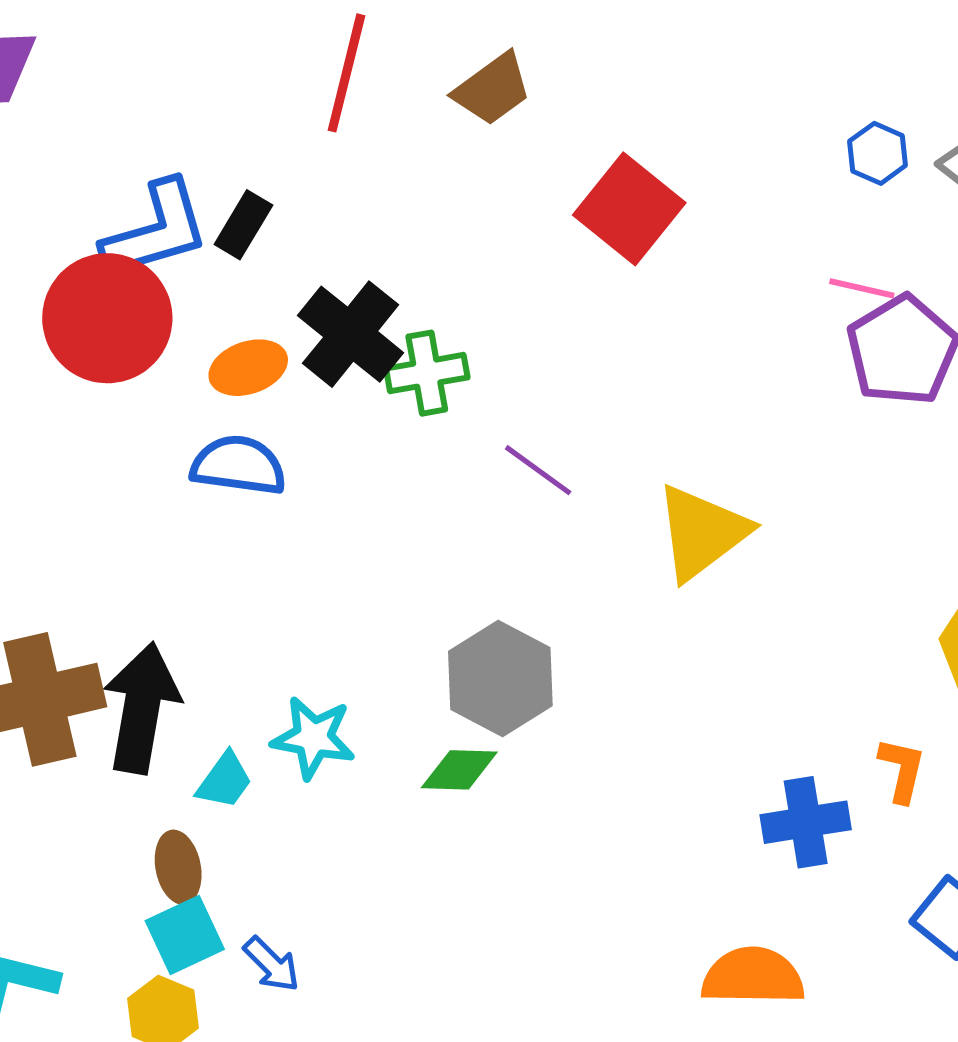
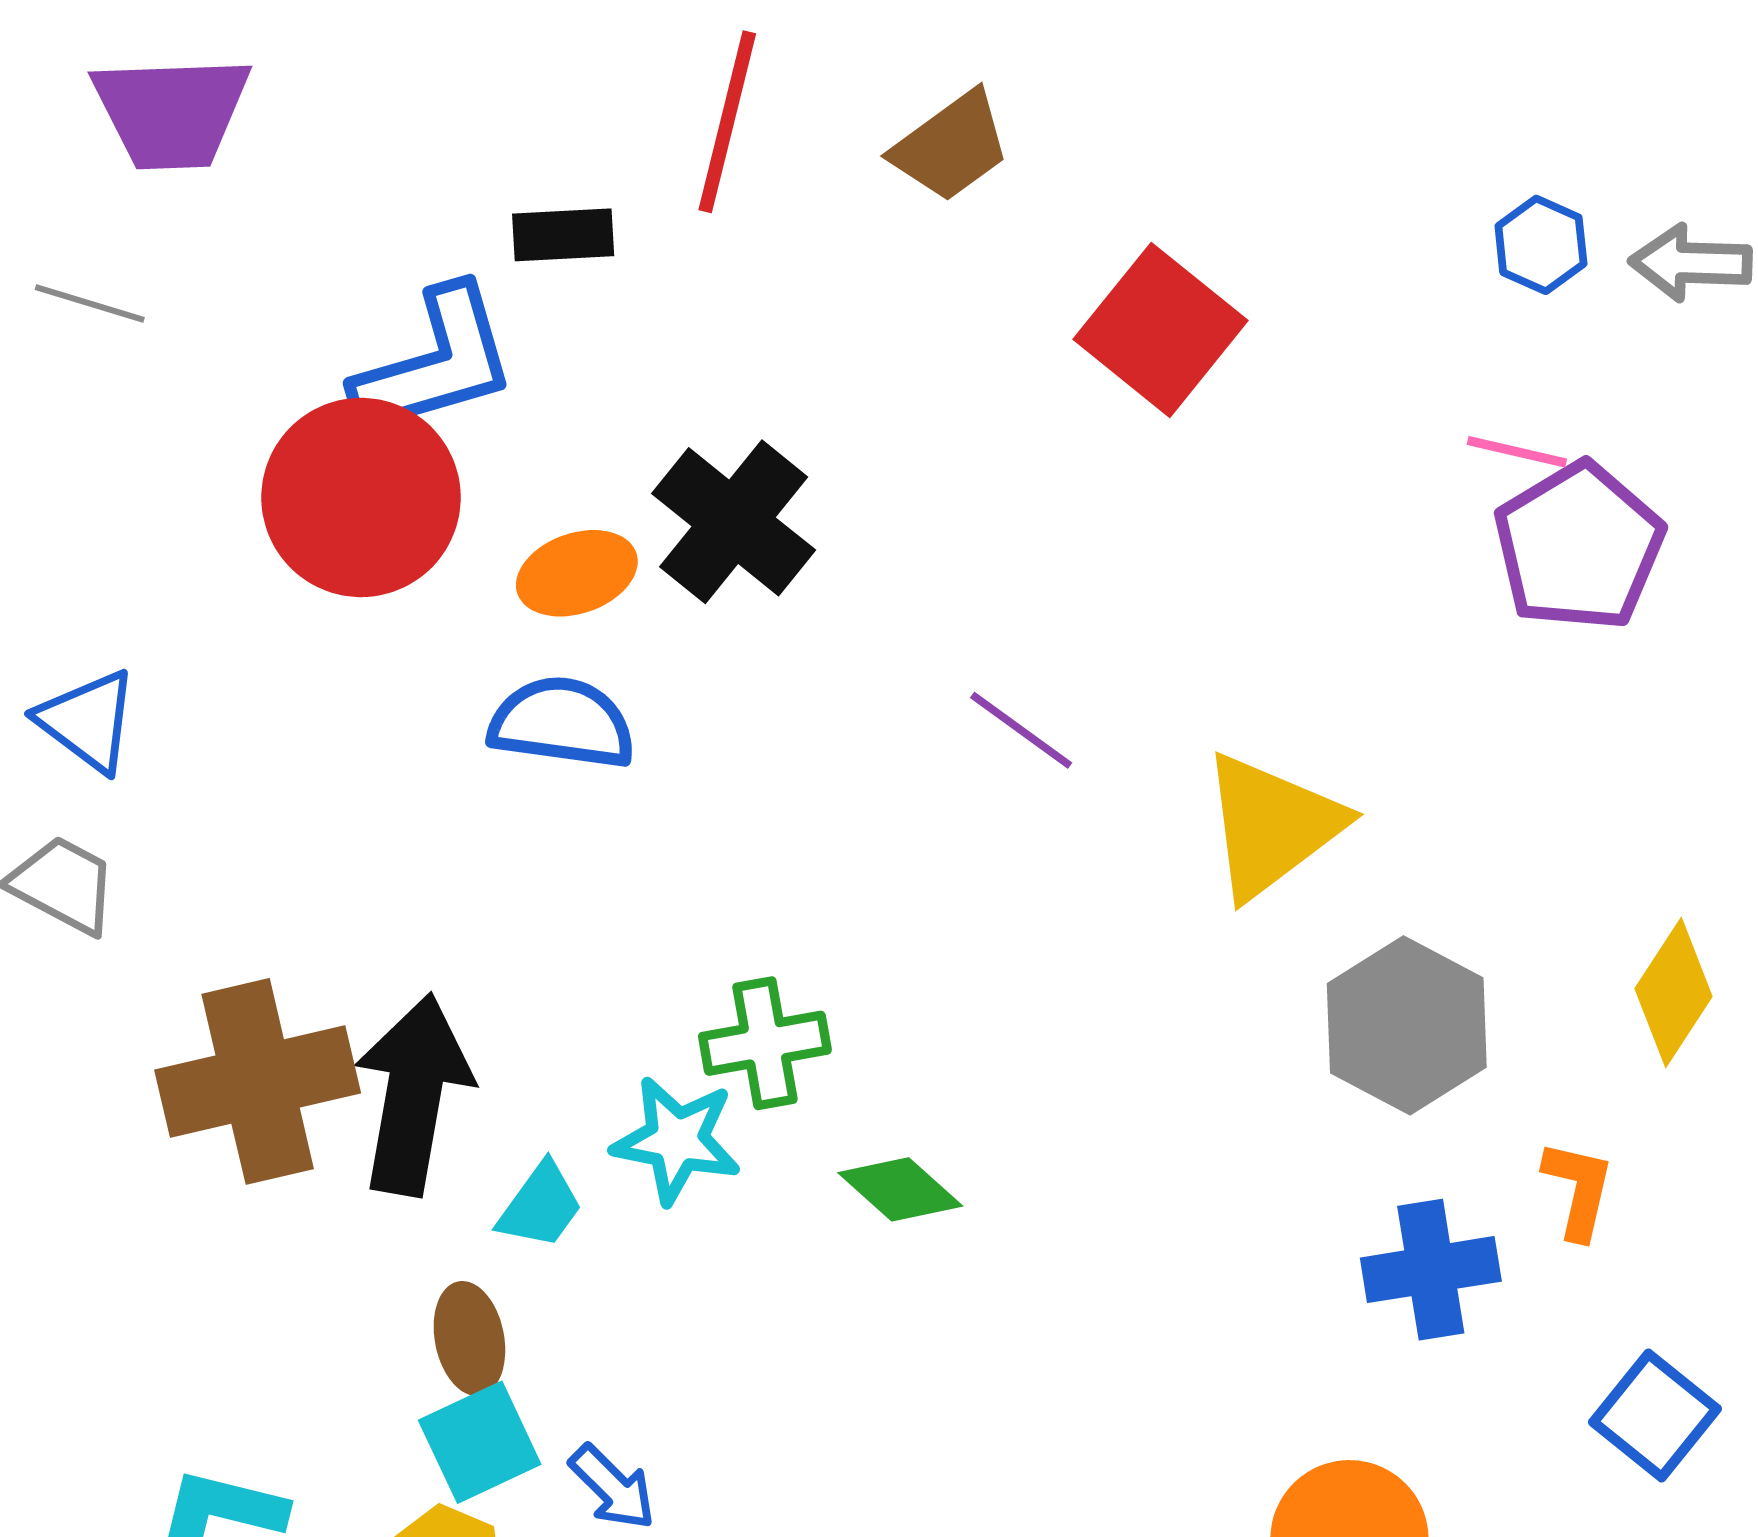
black rectangle: (243, 225) -> (563, 235), moved, turned 56
green cross: (427, 373) -> (765, 1043), moved
gray hexagon: (500, 678) -> (1407, 1025), moved
green diamond: (459, 770) -> (900, 1189), turned 40

